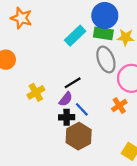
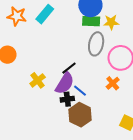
cyan rectangle: (75, 36) -> (45, 14), moved
gray ellipse: (106, 59) -> (96, 44), turned 40
purple semicircle: (66, 99) -> (65, 83), size x1.6

